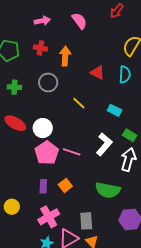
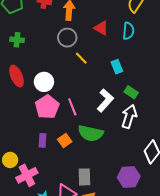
gray circle: (48, 82) -> (67, 38), moved
cyan rectangle: (115, 110) -> (117, 67), turned 40
red ellipse: (15, 123) -> (17, 76), turned 35
pink line: (72, 152) -> (72, 107), turned 48
green semicircle: (108, 190) -> (91, 133), moved
pink cross: (49, 217) -> (27, 175), moved

